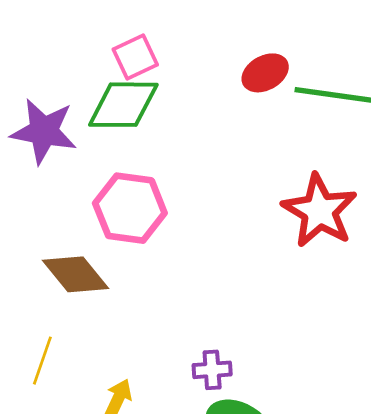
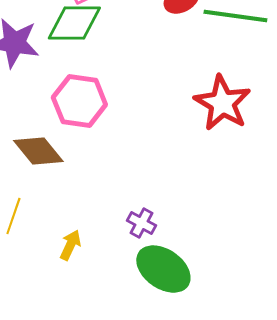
purple cross: (212, 370) -> (141, 223), turned 32

